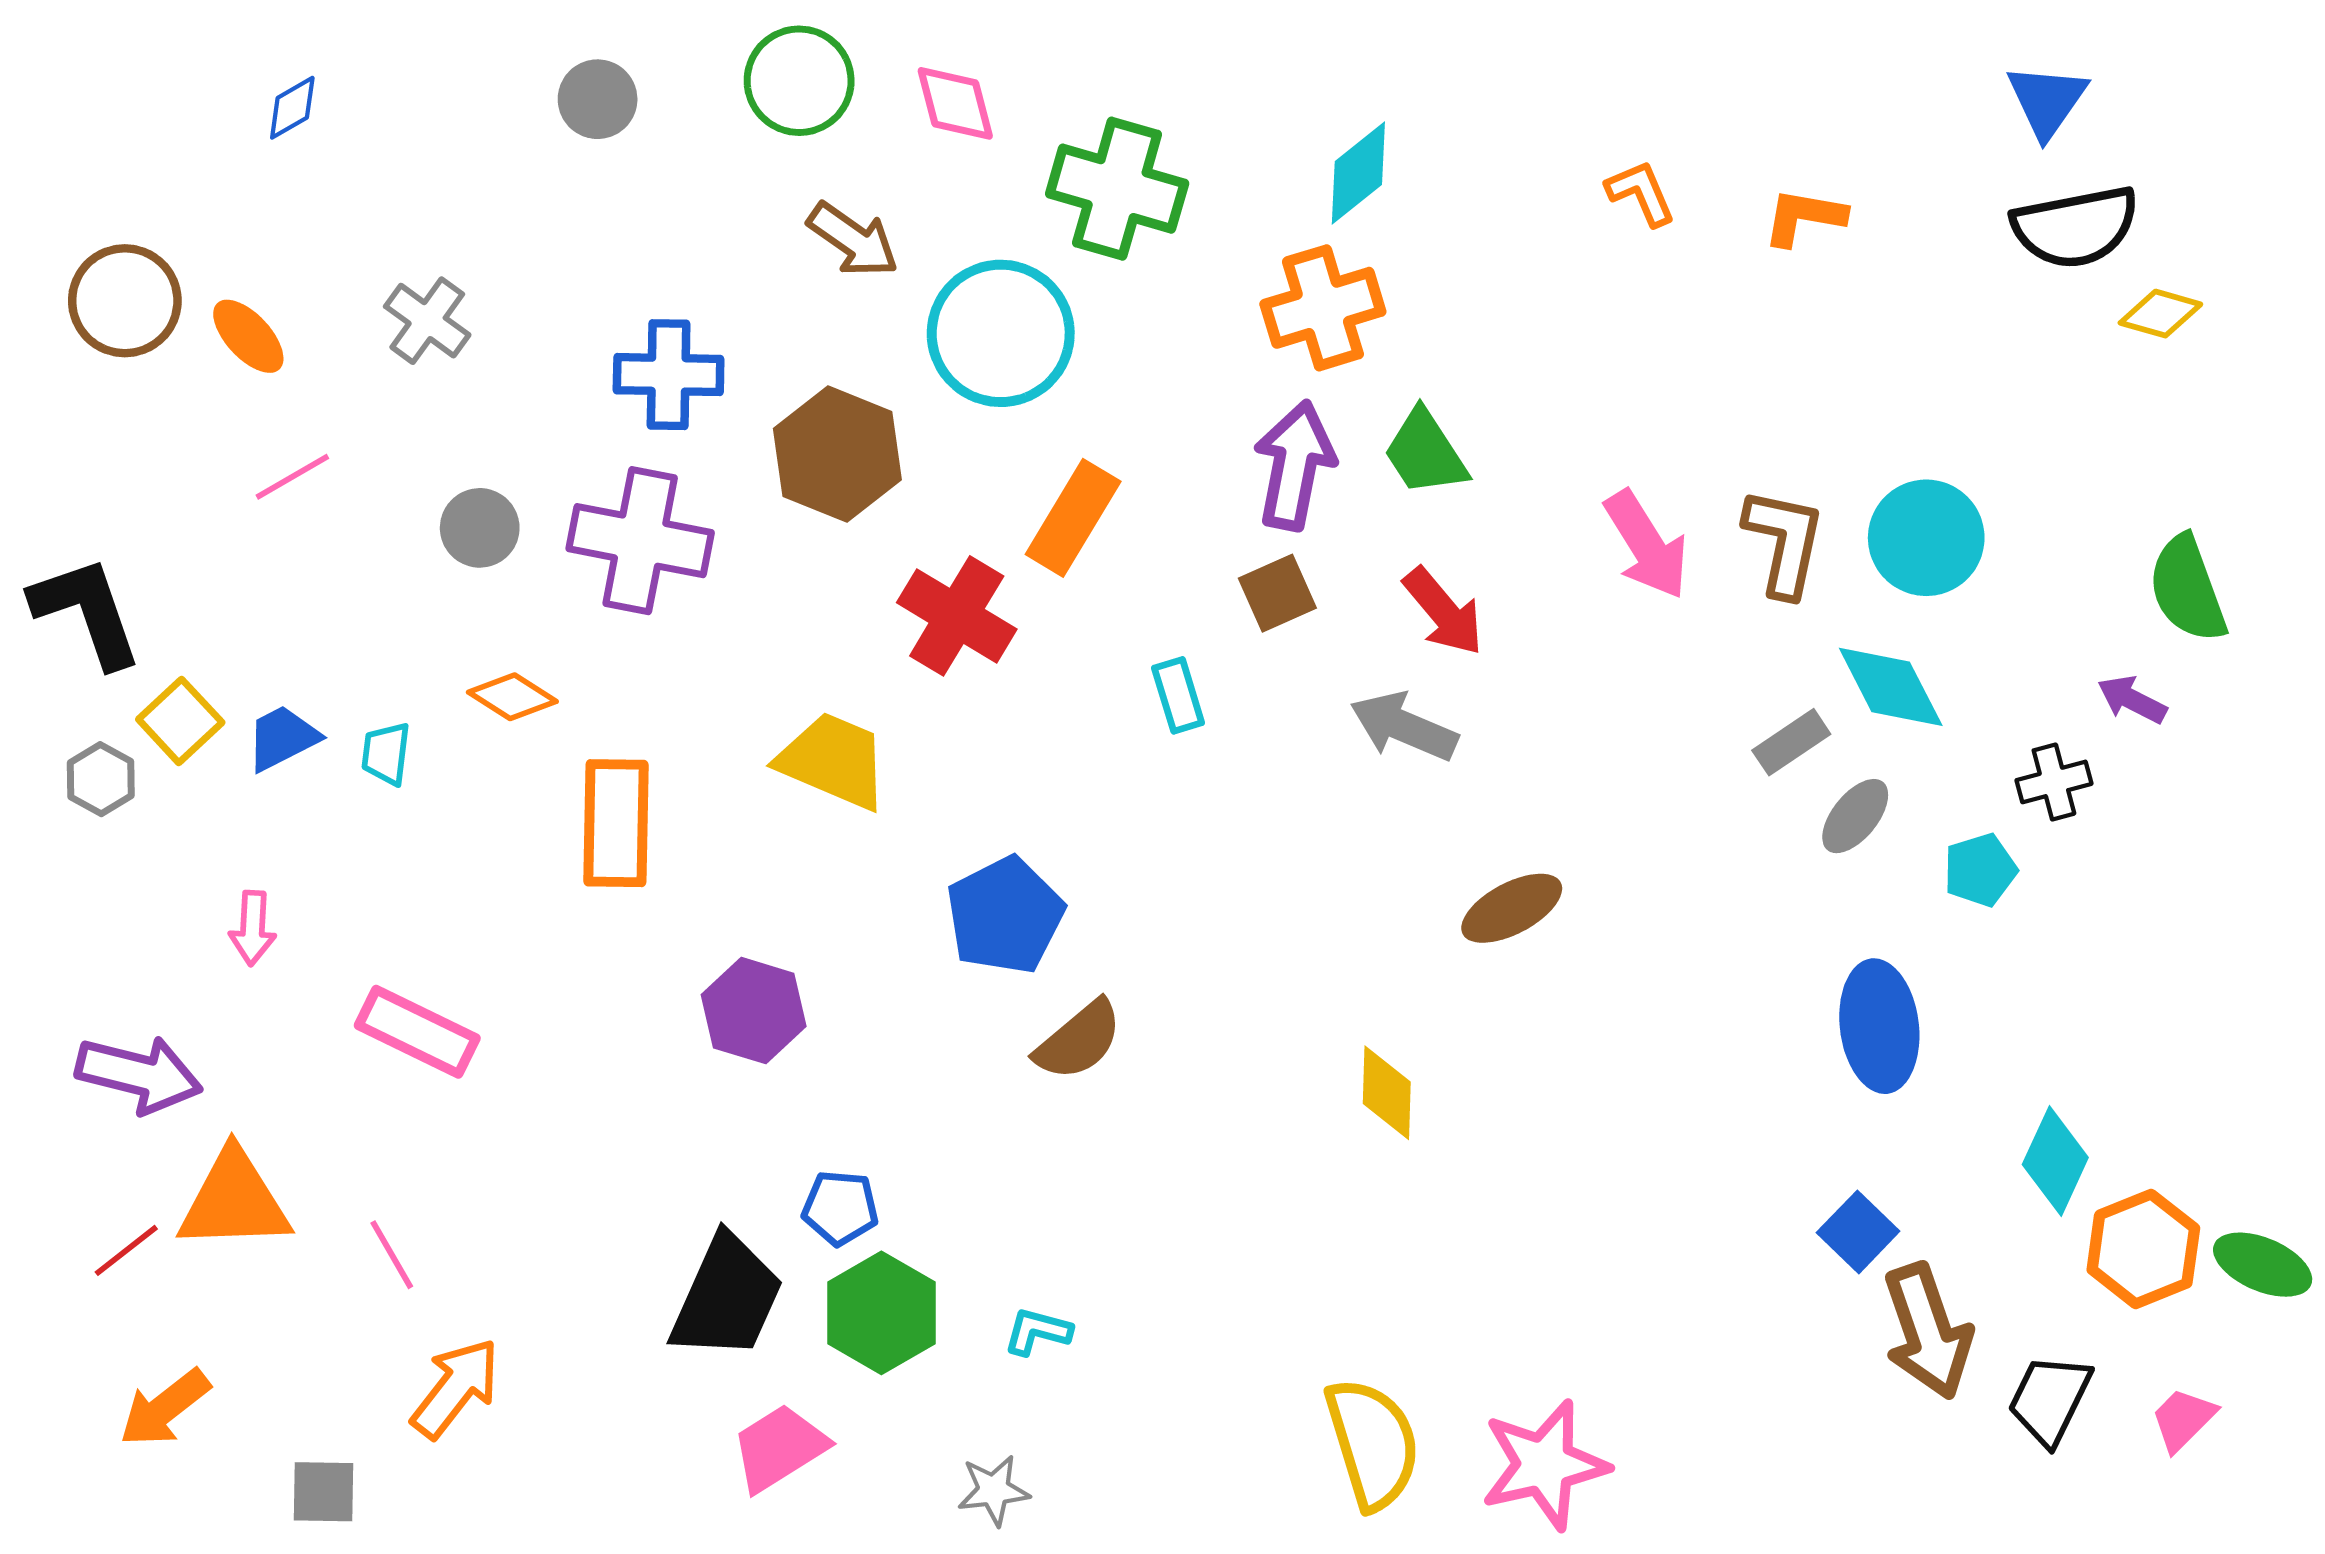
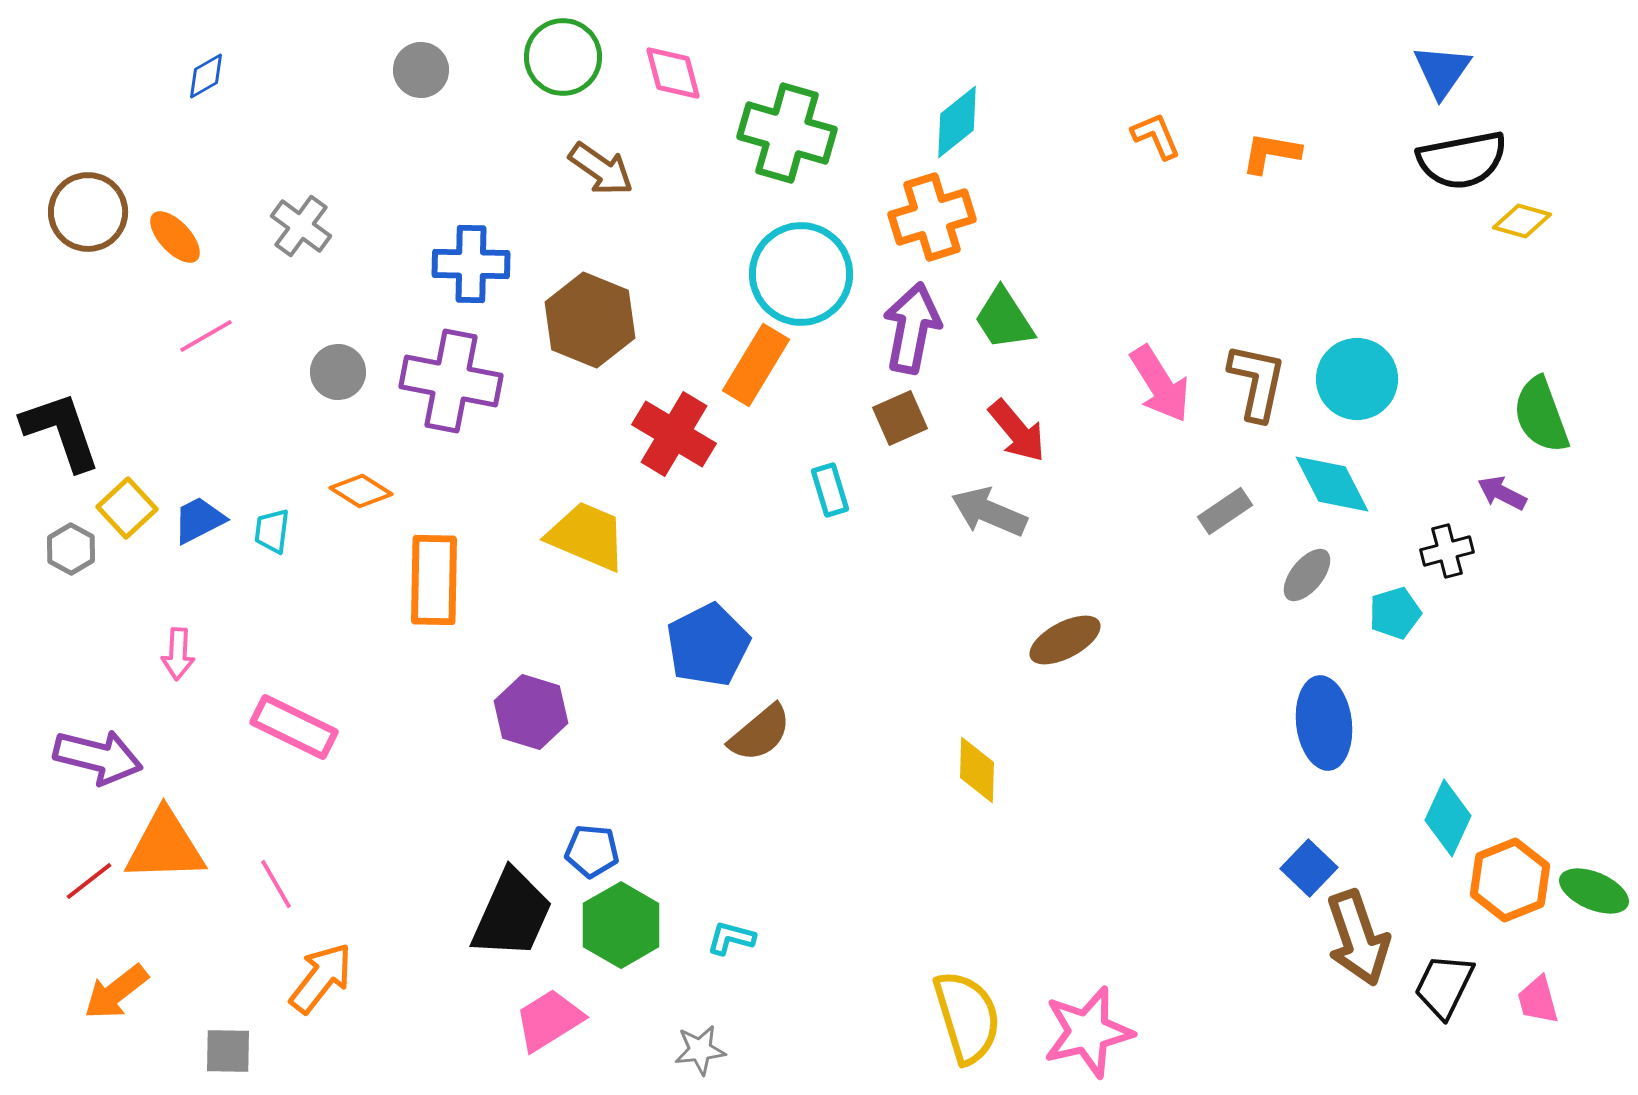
cyan circle: (1001, 333) -> (801, 274), moved
gray rectangle: (1791, 742) -> (1225, 511), moved
pink trapezoid: (2183, 1419) -> (1538, 1000), turned -60

